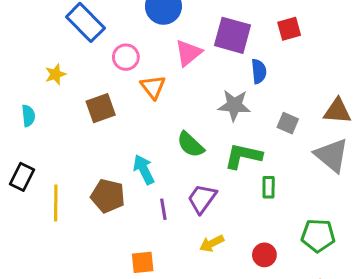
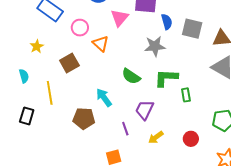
gray square: (288, 123) -> (192, 29), moved, size x1.5
yellow line: (56, 203) -> (50, 93), moved
purple line: (163, 209) -> (125, 129), moved

